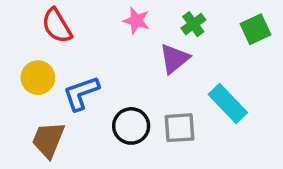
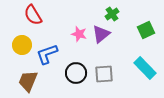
pink star: (136, 21) -> (79, 34), moved
green square: (255, 29) -> (146, 30), moved
cyan rectangle: (228, 103) -> (145, 68), moved

